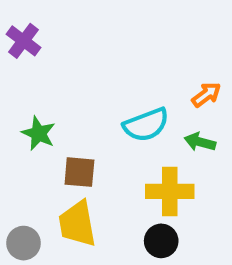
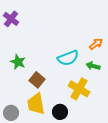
brown square: (79, 172) -> (37, 80), turned 35
yellow cross: (170, 191) -> (79, 89), turned 30
black circle: (161, 241) -> (60, 112), moved

